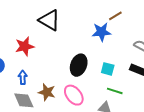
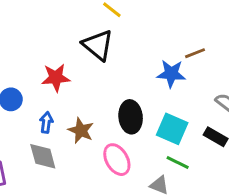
black ellipse: (79, 65) -> (131, 117), turned -35
cyan square: (108, 69) -> (172, 129), size x1.5
brown star: (47, 92) -> (81, 130), moved

